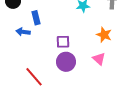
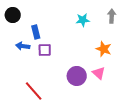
purple square: (63, 42) -> (45, 50), moved
purple circle: (66, 62) -> (77, 76), moved

